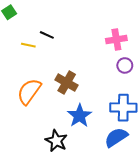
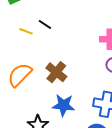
blue star: (79, 116) -> (63, 105), turned 30

